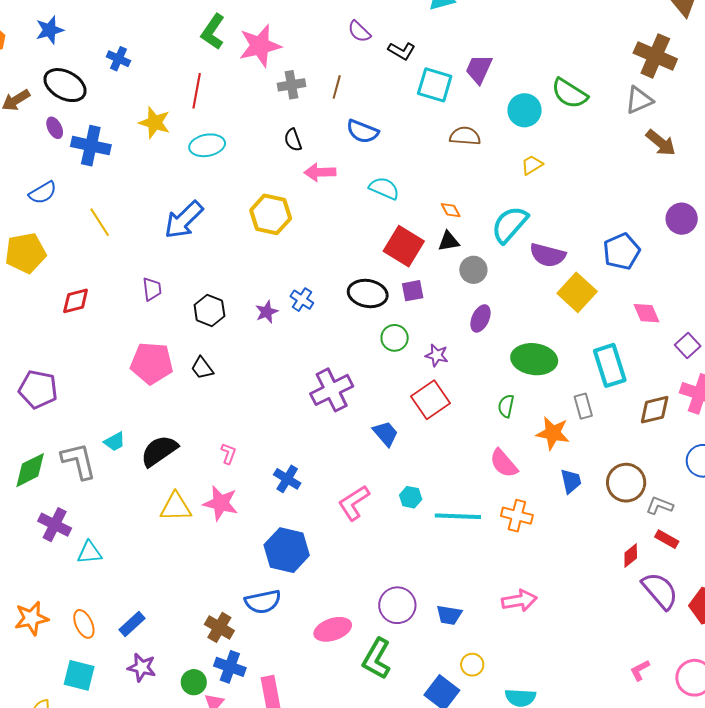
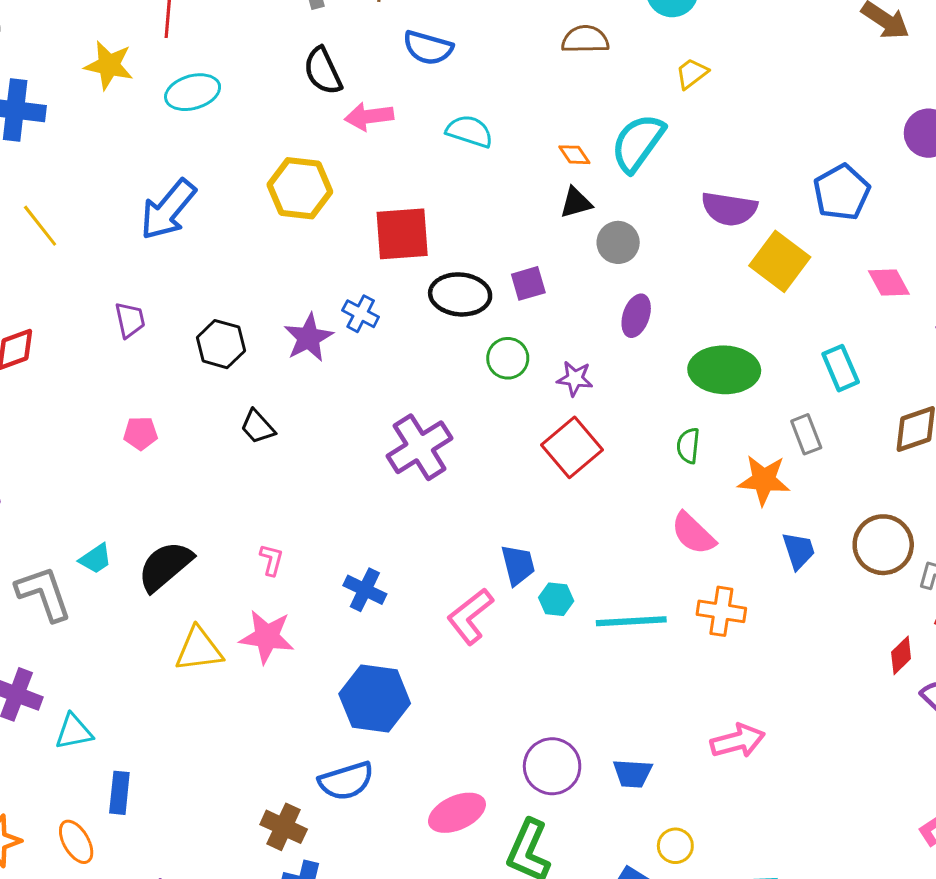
black semicircle: (293, 140) -> (323, 71), size x1.4
cyan semicircle: (510, 224) -> (638, 143), moved
red square: (404, 246) -> (402, 234), moved, turned -30
purple star: (267, 312) -> (309, 338), size x1.4
pink pentagon: (152, 363) -> (141, 433), size x0.5
cyan rectangle: (610, 365) -> (841, 368), size x0.7
black trapezoid: (202, 368) -> (258, 427), moved
blue trapezoid: (386, 434) -> (518, 565), moved, turned 32
blue rectangle: (132, 624) -> (119, 793), moved, turned -36

